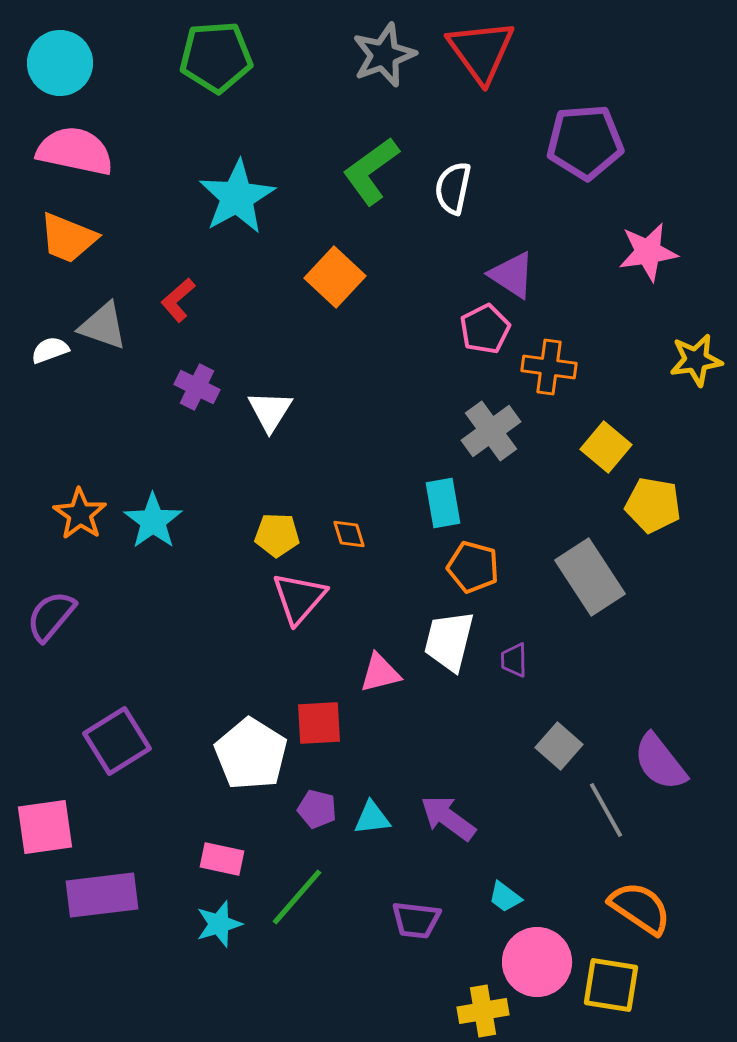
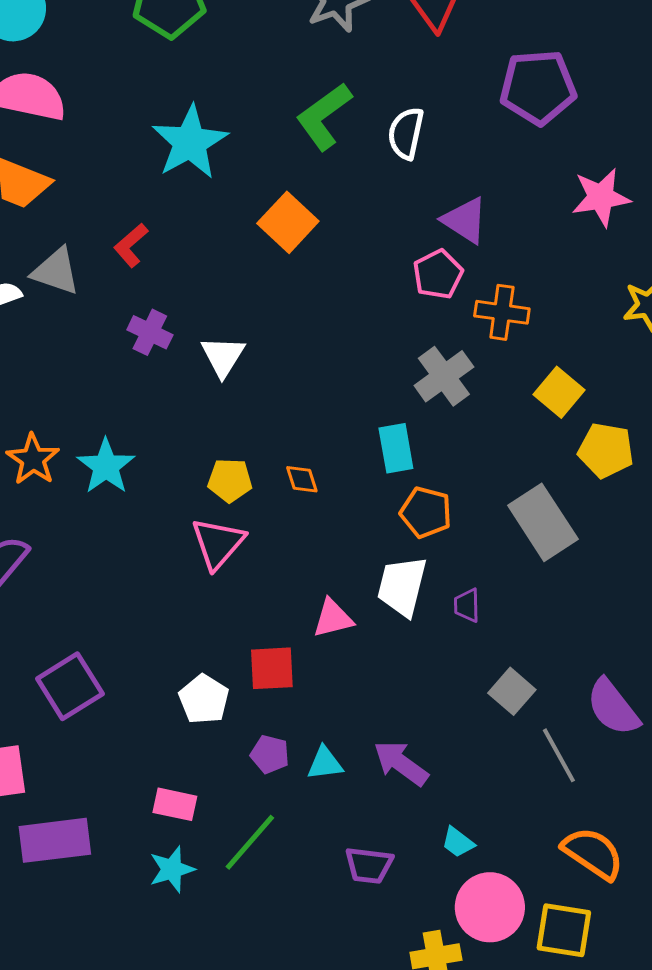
pink triangle: (299, 598) -> (218, 543), moved
white pentagon: (251, 754) -> (204, 699), size x0.7

